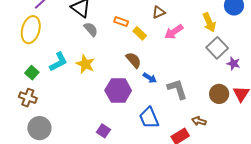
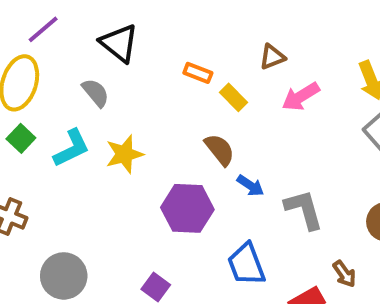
gray semicircle: (91, 29) -> (96, 93), moved
yellow star: (85, 64) -> (124, 154), turned 30
green square: (32, 73) -> (21, 138), moved
brown arrow: (199, 121) -> (344, 274), turned -144
gray circle: (39, 128) -> (64, 276), moved

